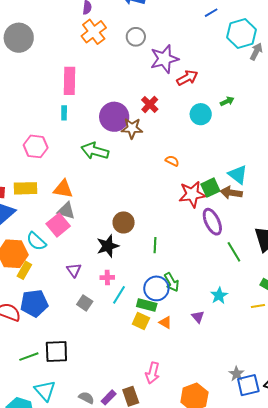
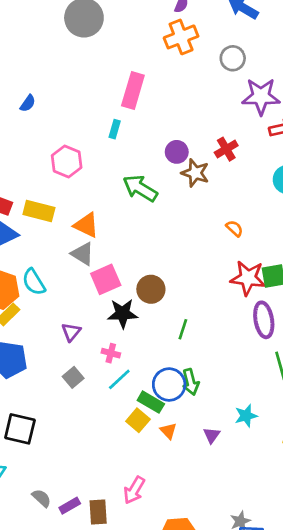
purple circle: (114, 117) -> (177, 152), size x0.6
pink square: (58, 225) -> (106, 279), moved

